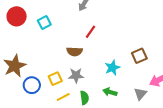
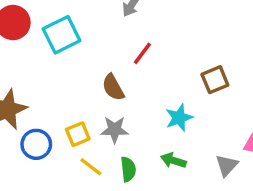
cyan square: (44, 22) -> (62, 35), size x1.5
brown semicircle: (75, 51) -> (113, 87), turned 56
brown square: (139, 56) -> (215, 80), moved
yellow line: (63, 97) -> (91, 167), turned 64

